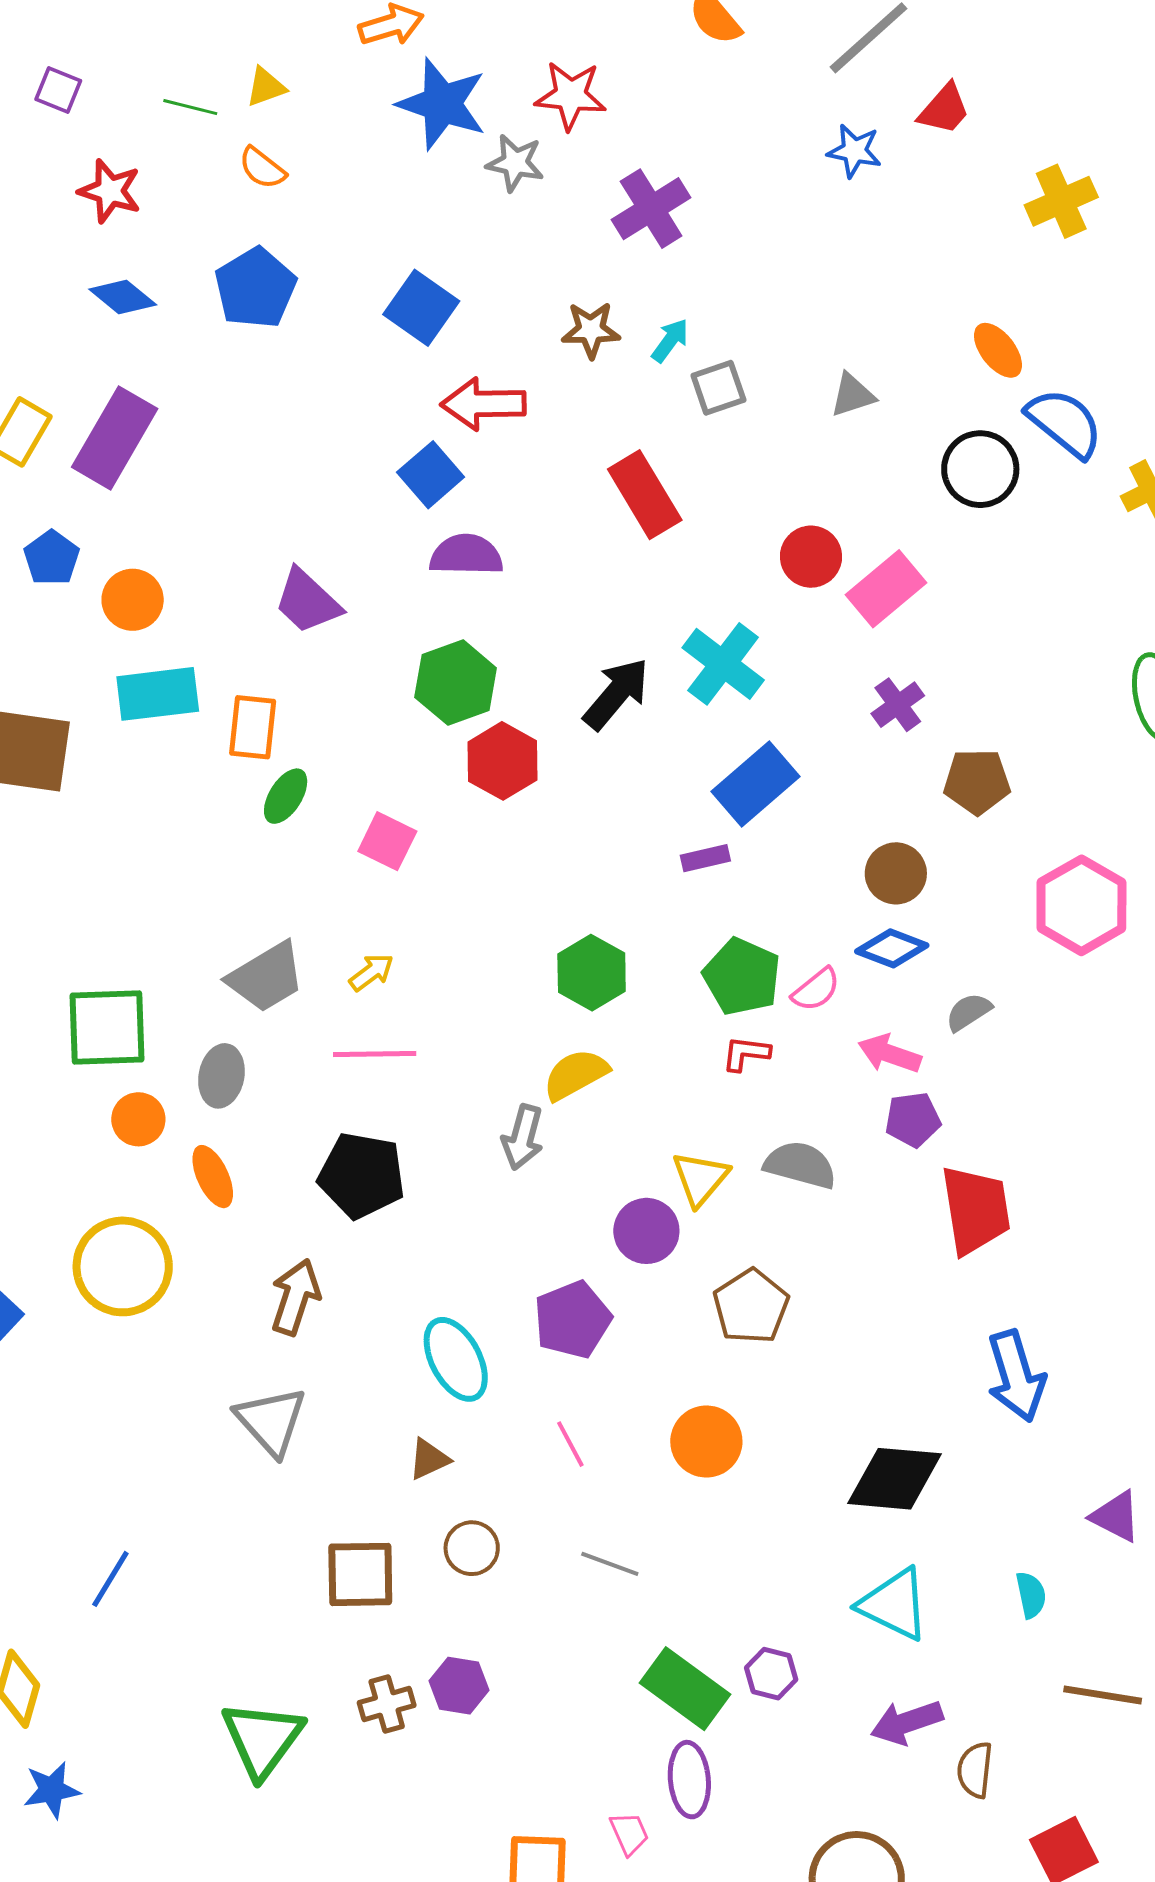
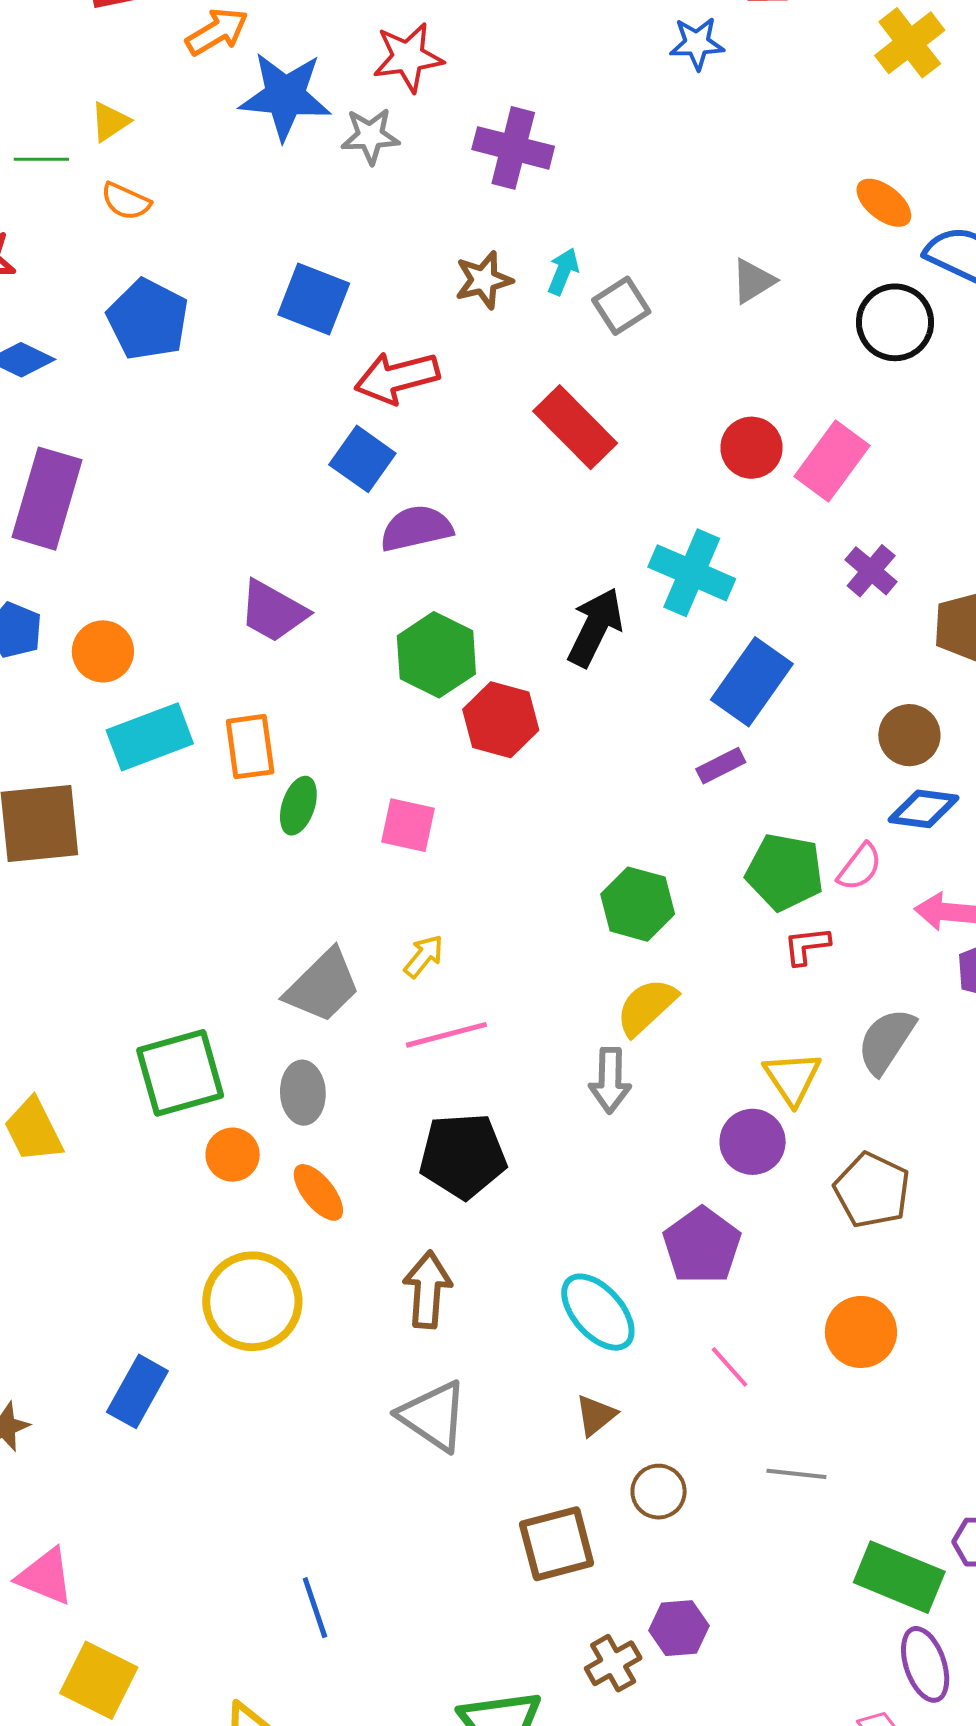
purple cross: (651, 209) -> (513, 148), turned -30
gray semicircle: (800, 1165) -> (886, 1041), turned -58
blue line: (110, 1579) -> (315, 1608), turned -36

